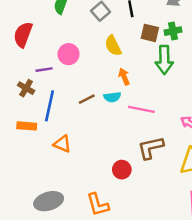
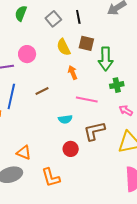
green cross: (173, 31) -> (117, 85), moved
brown square: (150, 33) -> (86, 43), moved
cyan semicircle: (112, 97) -> (65, 119), moved
orange triangle: (62, 144) -> (24, 153), moved

